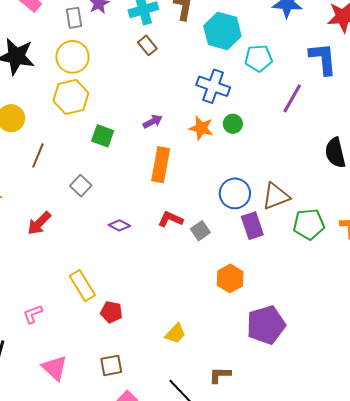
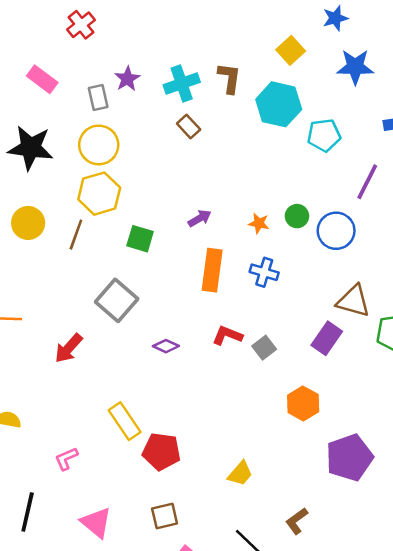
blue cross: (213, 86) -> (264, 272), moved, size x0.7
orange star: (201, 128) -> (259, 223), size x0.7
brown line: (38, 156) -> (76, 235), moved
gray square: (81, 186) -> (117, 300), size x1.6
blue circle: (235, 193) -> (336, 231), moved
brown triangle: (276, 196) -> (353, 301), turned 40
purple rectangle: (252, 226) -> (327, 338), turned 56
red pentagon: (111, 312) -> (161, 451), size x1.4
brown L-shape: (220, 375) -> (297, 521), turned -35

